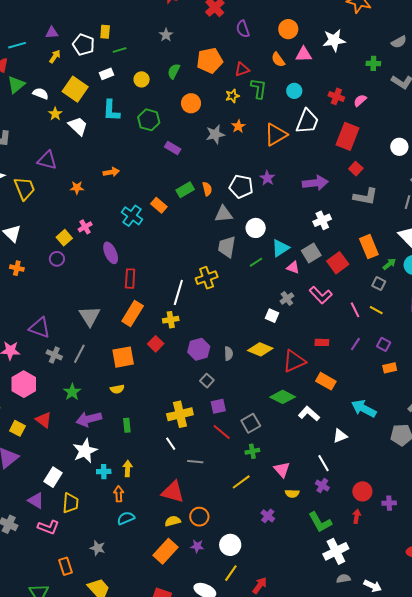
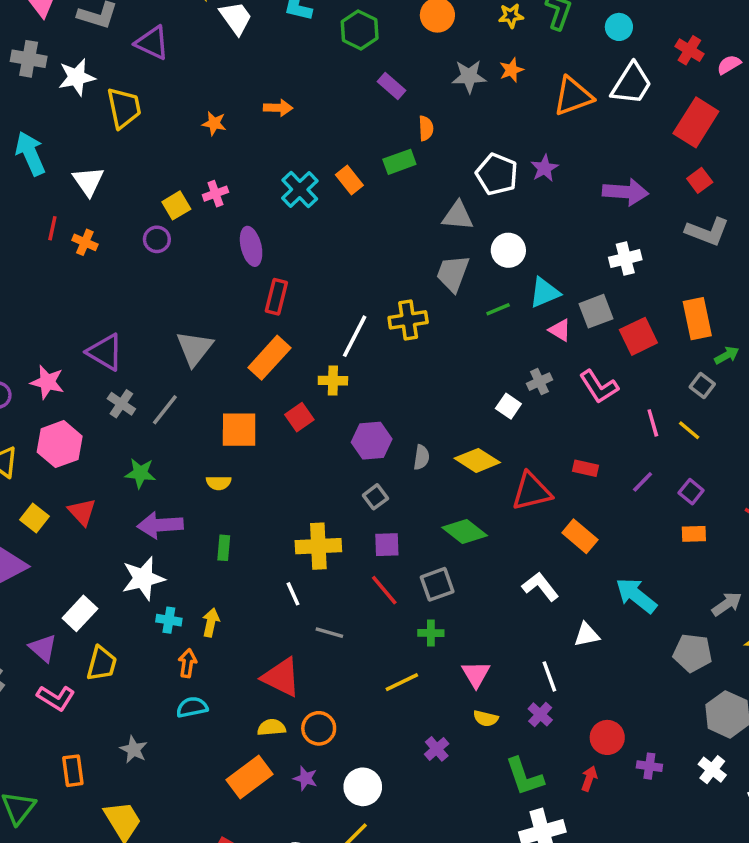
purple triangle: (47, 160) -> (152, 43), moved
orange semicircle: (207, 189) -> (426, 128), moved
green star: (72, 392) -> (140, 473), turned 30
green diamond: (283, 397) -> (465, 532), moved

